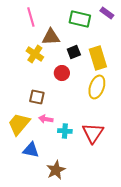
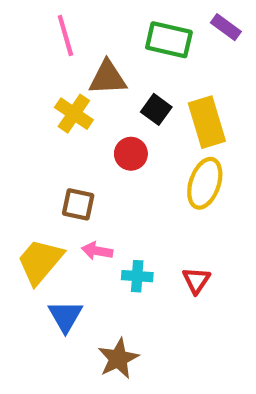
black square: (74, 52) -> (156, 109), turned -32
red triangle: (93, 133) -> (196, 280), size x0.6
blue triangle: (31, 150) -> (65, 316), turned 48

